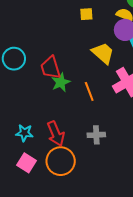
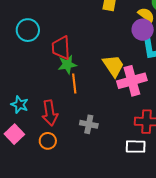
yellow trapezoid: (103, 53) -> (113, 66), moved
orange line: (89, 91) -> (74, 83), moved
orange circle: (61, 161) -> (48, 141), size x0.6

